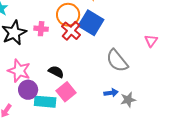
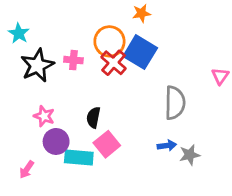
gray semicircle: (117, 61) -> (175, 103), turned -140
pink star: (19, 71) -> (44, 116), size x0.7
black semicircle: (56, 72) -> (93, 117), turned -105

